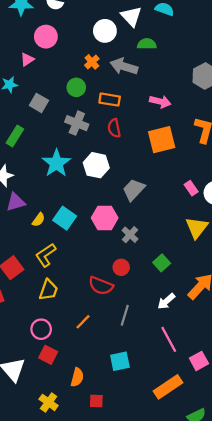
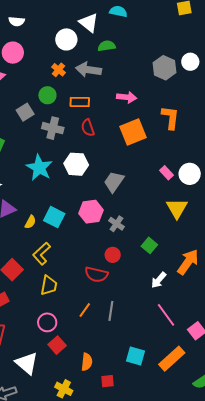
gray square: (39, 103) -> (25, 112), moved, turned 36
gray line: (125, 315) -> (111, 311), moved
red square: (48, 355) -> (57, 345), turned 30
cyan square: (120, 361) -> (136, 356), moved, turned 36

